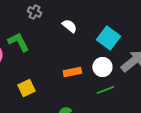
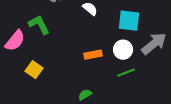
cyan square: (108, 38) -> (129, 21), turned -30
yellow square: (26, 88) -> (34, 70), moved, turned -30

